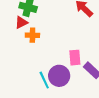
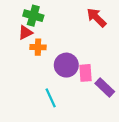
purple circle: (59, 76) -> (66, 65), moved

